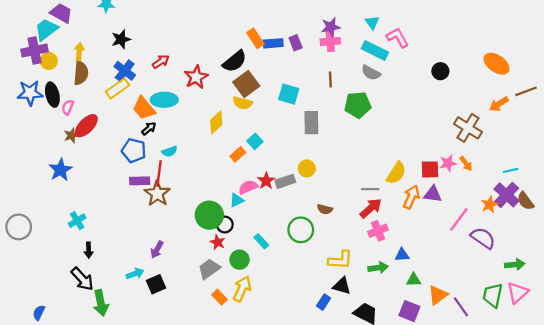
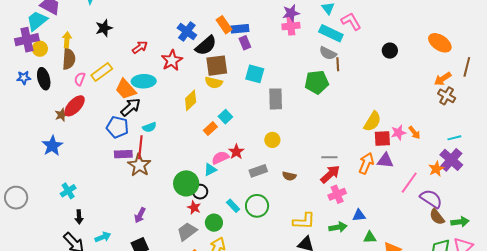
purple rectangle: (296, 43) -> (245, 43), moved
blue cross: (125, 71) -> (187, 31), moved
brown line: (330, 79) -> (338, 64), moved
brown square: (246, 84) -> (217, 66), turned 30
brown line: (526, 91) -> (467, 67), turned -54
blue star: (30, 93) -> (24, 78), size x0.6
pink semicircle: (68, 107) -> (80, 79), moved
black arrow: (149, 128) -> (131, 107), size x1.5
brown cross: (468, 128) -> (447, 96), moved, size x0.7
yellow semicircle: (396, 173) -> (372, 121), moved
gray rectangle: (285, 181) -> (258, 171), moved
brown semicircle: (525, 201) -> (437, 217), moved
green circle: (301, 230) -> (257, 206), moved
cyan arrow: (135, 274) -> (103, 237), moved

